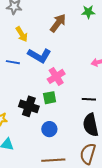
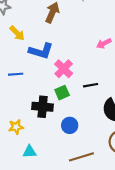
blue line: (13, 62) -> (16, 74), moved
black line: (89, 99) -> (91, 85), moved

